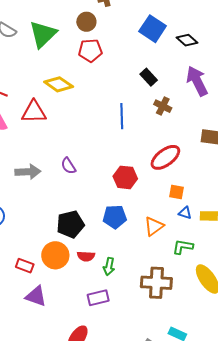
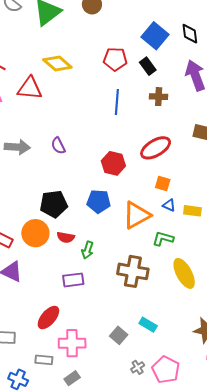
blue square: (153, 29) -> (155, 36), moved
black diamond: (187, 40) -> (190, 34), turned 35
red pentagon: (90, 50) -> (115, 59), moved
brown cross: (163, 106) -> (159, 97), turned -30
orange triangle: (154, 226) -> (137, 215), size x1.4

